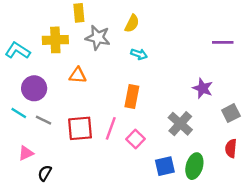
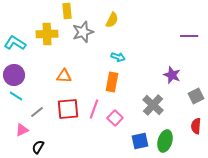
gray star: (98, 38) -> (83, 32), turned -30
cyan arrow: (139, 54) -> (118, 57), moved
orange triangle: (78, 75) -> (64, 76), moved
purple circle: (34, 88) -> (14, 75), moved
gray line: (44, 120) -> (37, 112), moved, turned -64

